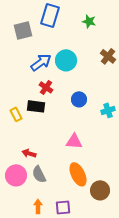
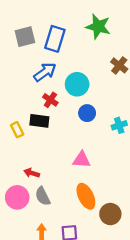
blue rectangle: (50, 15) -> (55, 39), moved
green star: (89, 21) -> (98, 27), size x1.6
cyan circle: (66, 60) -> (77, 84), moved

